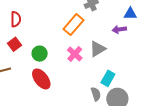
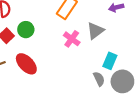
green circle: (40, 54) -> (26, 30), moved
red ellipse: (41, 79) -> (26, 64), moved

